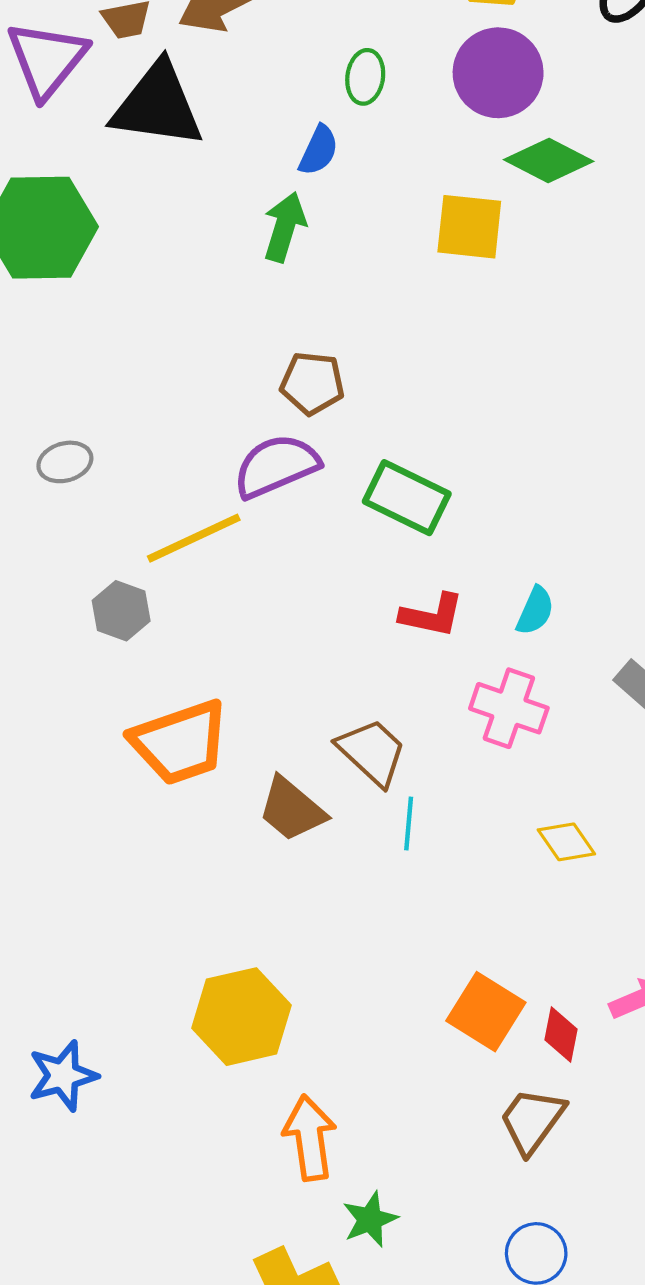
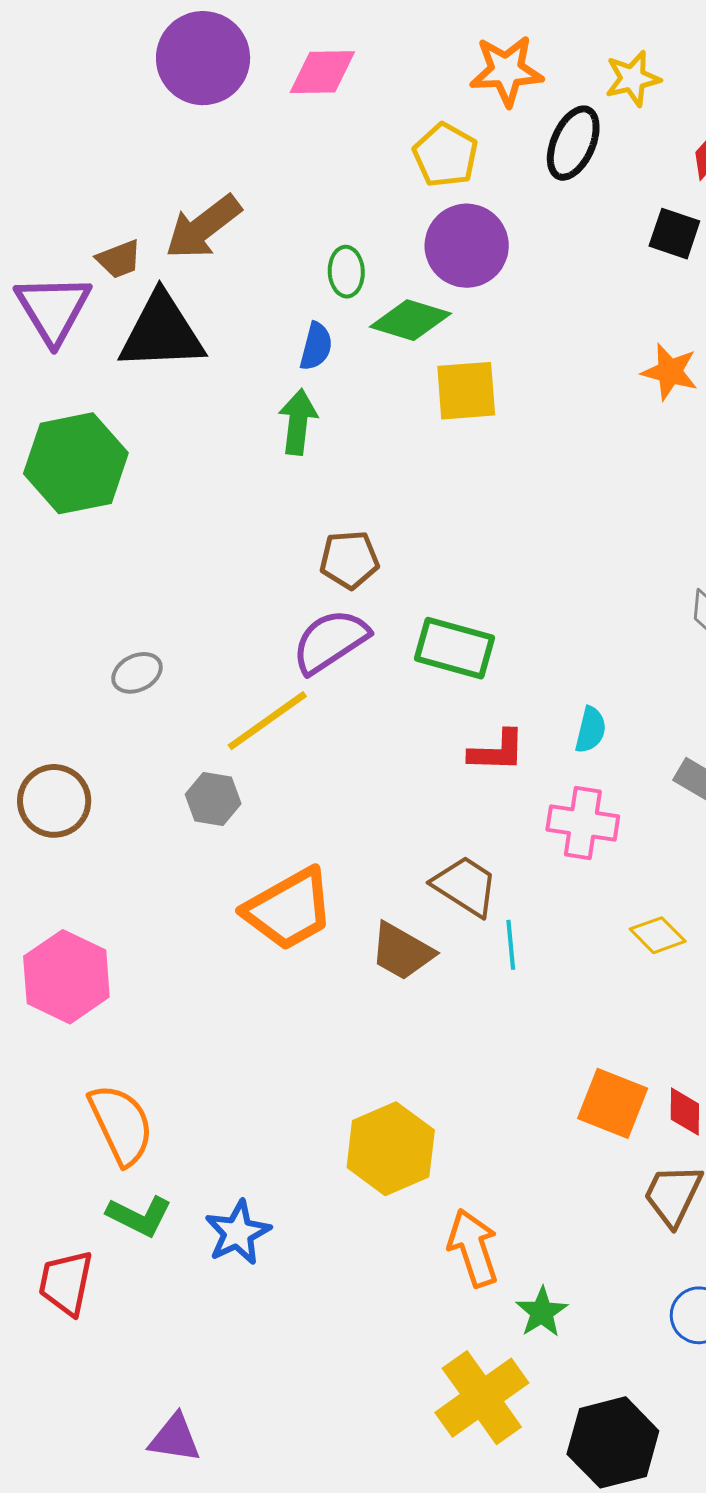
green diamond: (549, 161) -> (410, 320), moved

